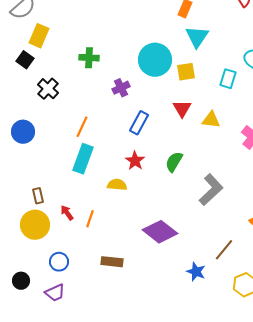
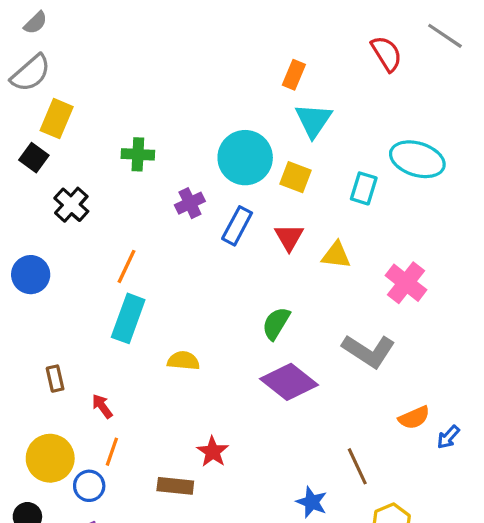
yellow square: (186, 72) -> (296, 177), turned 30
blue rectangle: (139, 123) -> (237, 226), moved
red star: (135, 161) -> (213, 452), moved
gray L-shape: (211, 190) -> (369, 351), moved, turned 76
orange line: (90, 219) -> (112, 452), moved
yellow circle: (35, 225) -> (50, 458), moved
purple diamond: (160, 232) -> (289, 382), moved
brown line: (224, 250) -> (357, 466), turned -65

